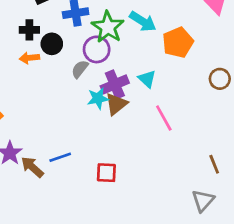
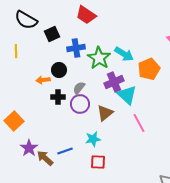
black cross: (29, 30) -> (58, 97), moved
purple circle: (97, 49) -> (80, 104), moved
cyan triangle: (147, 79) -> (127, 95), size x1.5
purple cross: (115, 84) -> (114, 82), moved
cyan star: (98, 98) -> (93, 139), moved

